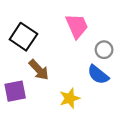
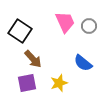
gray circle: (104, 50) -> (89, 26), moved
purple square: (15, 91) -> (27, 83), moved

